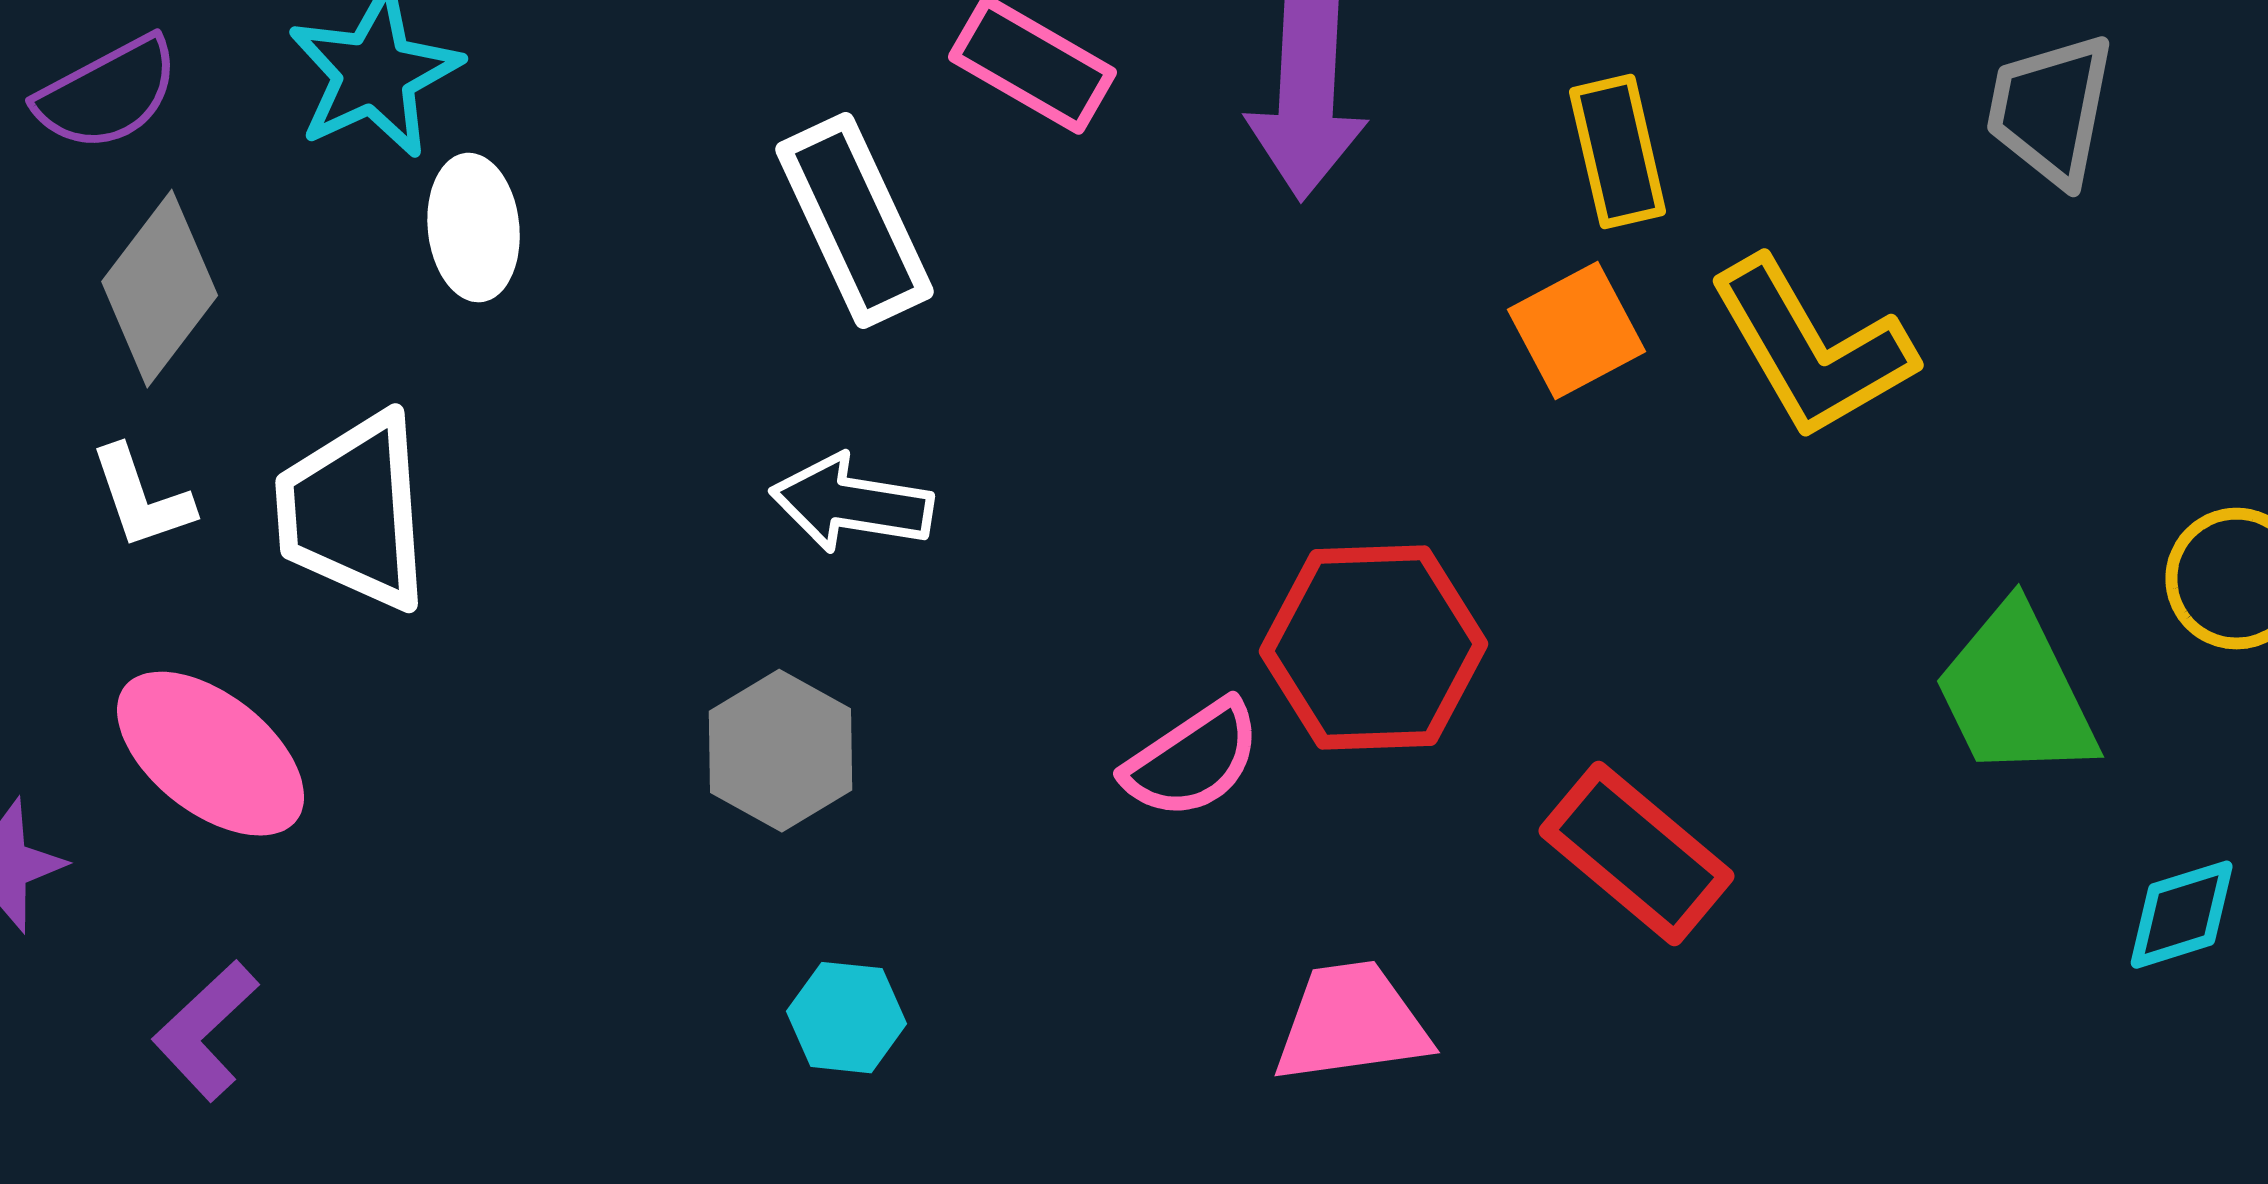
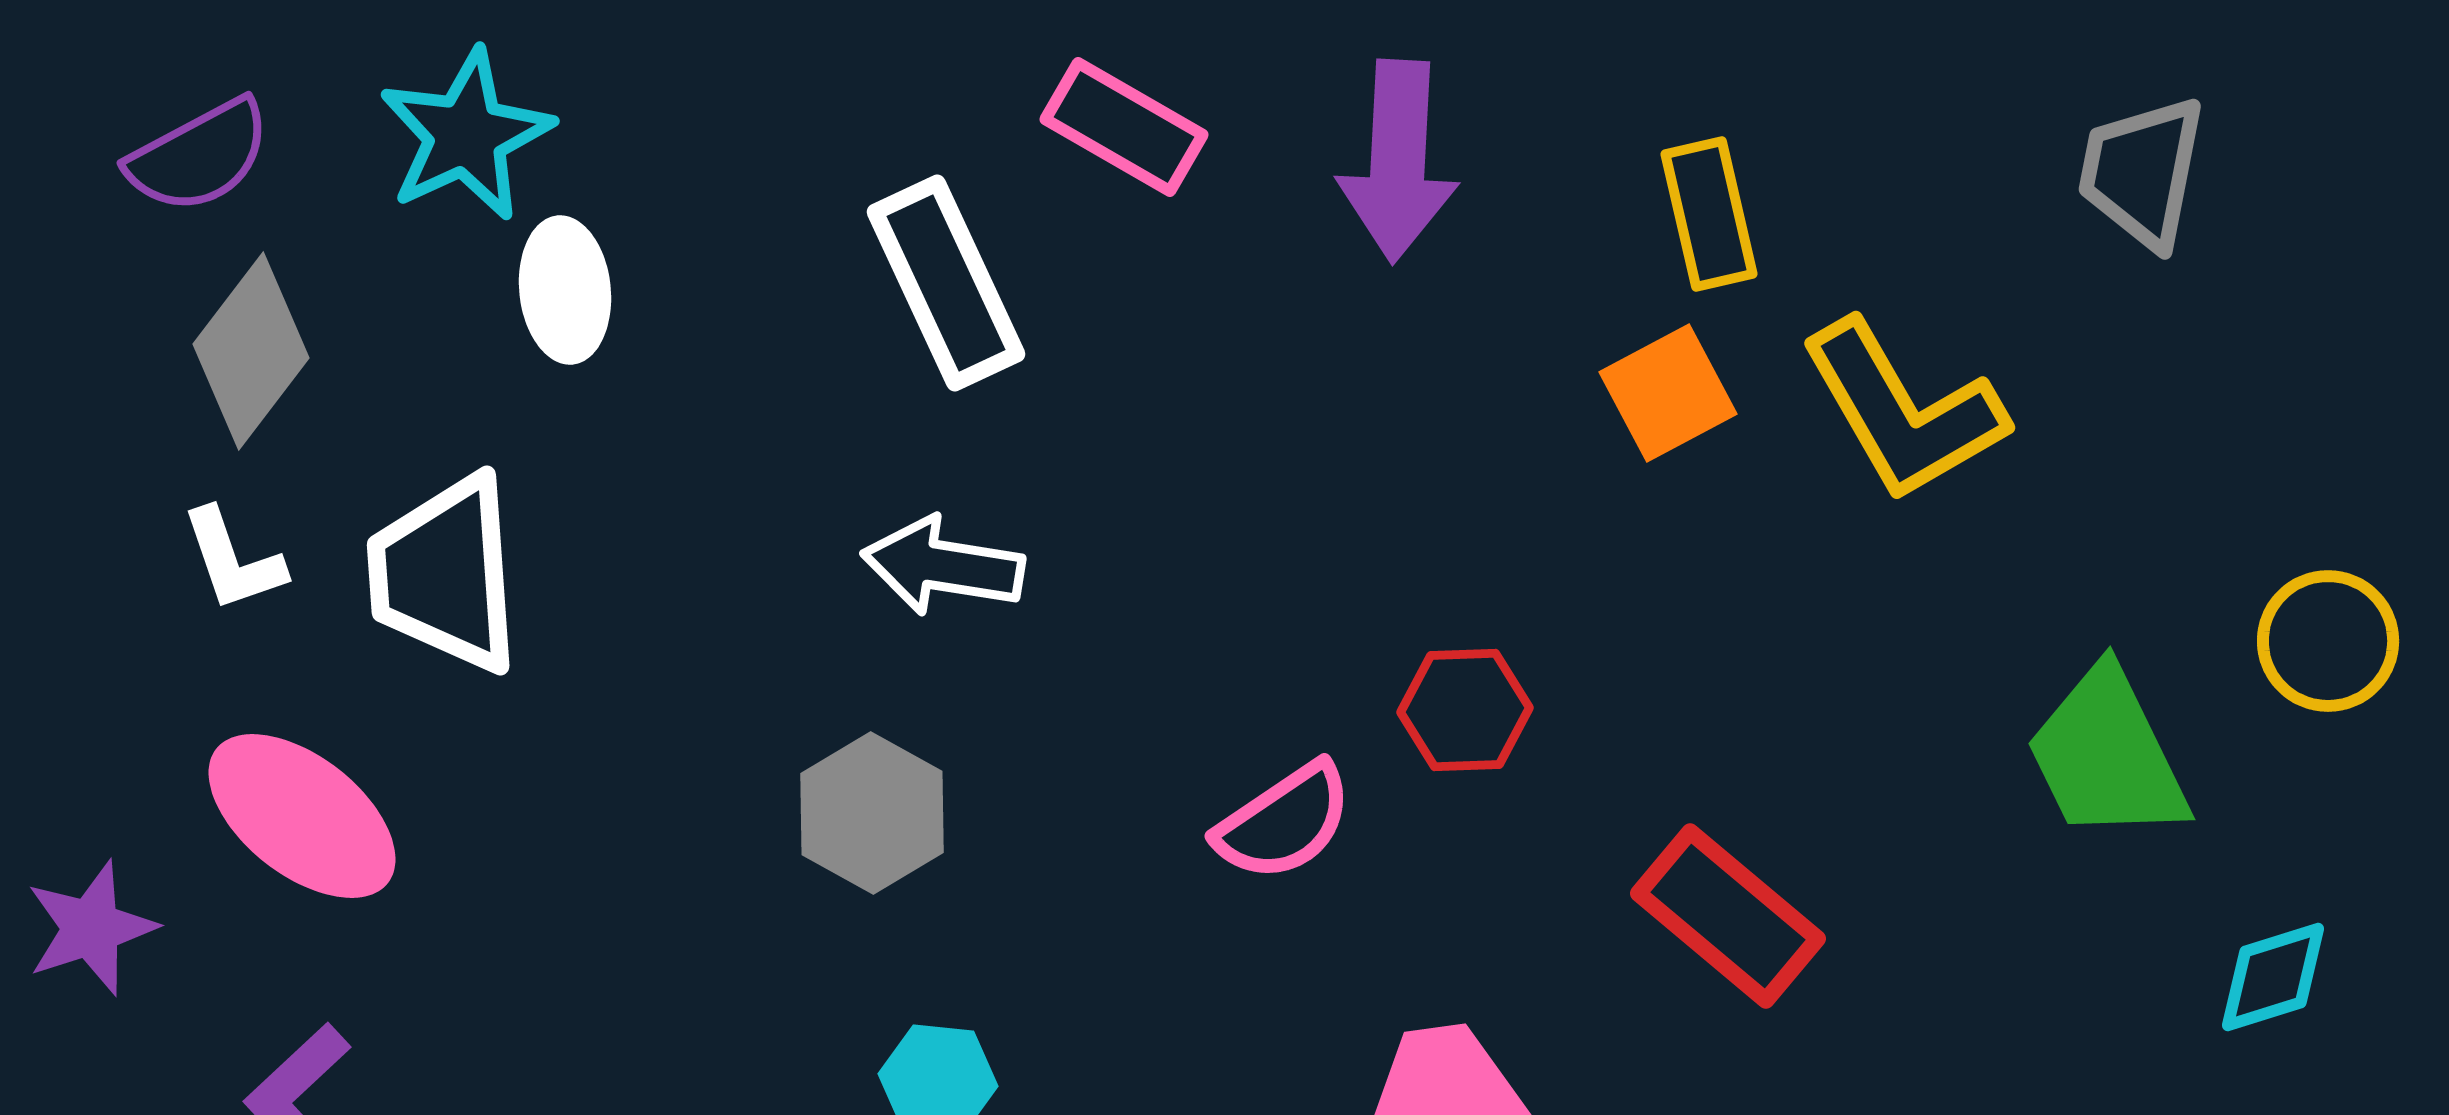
red hexagon: (1374, 648) -> (1465, 710), size x0.6

